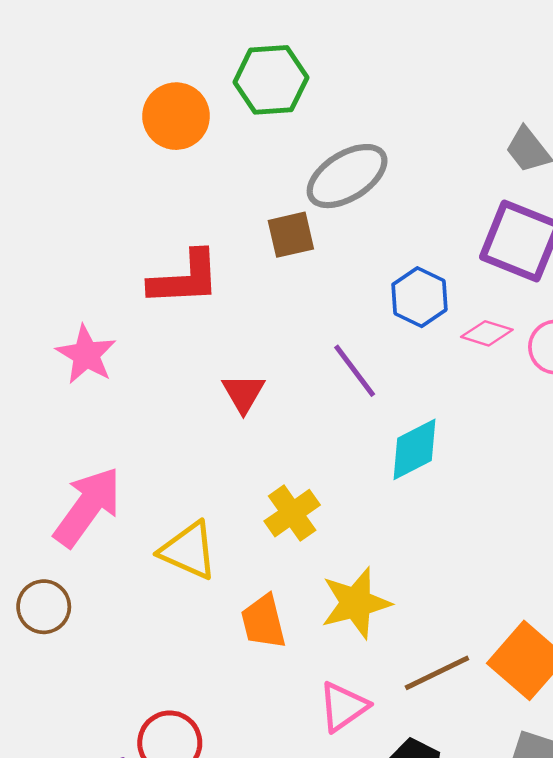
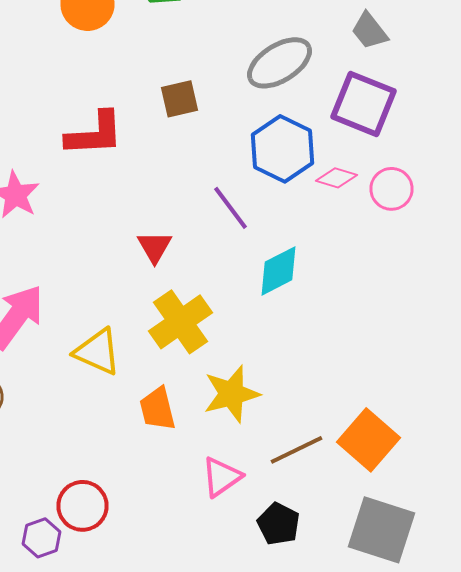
gray ellipse: (347, 176) -> (280, 63), moved
blue hexagon: (419, 297) -> (282, 149), size x1.4
red triangle: (243, 393) -> (154, 247), moved
yellow cross: (292, 513) -> (180, 322), size x1.4

